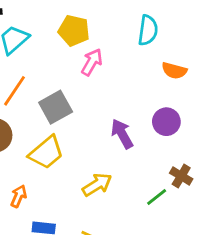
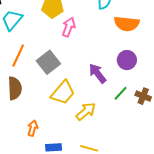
orange semicircle: (174, 71) -> (127, 24), size x1.4
yellow trapezoid: (46, 153) -> (63, 92), moved
green line: (157, 197) -> (121, 93), moved

